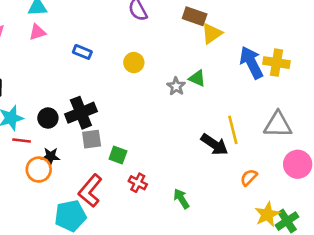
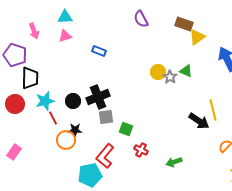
yellow circle: (134, 63) -> (158, 72), moved
red line: (22, 140) -> (53, 118), turned 56
green arrow: (181, 199) -> (174, 162), turned -77

